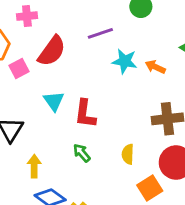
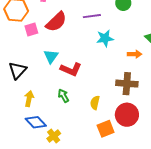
cyan star: (125, 61) -> (105, 38), turned -30
orange arrow: (155, 67) -> (135, 54), moved, turned 144
red L-shape: (85, 114) -> (71, 69), turned -85

